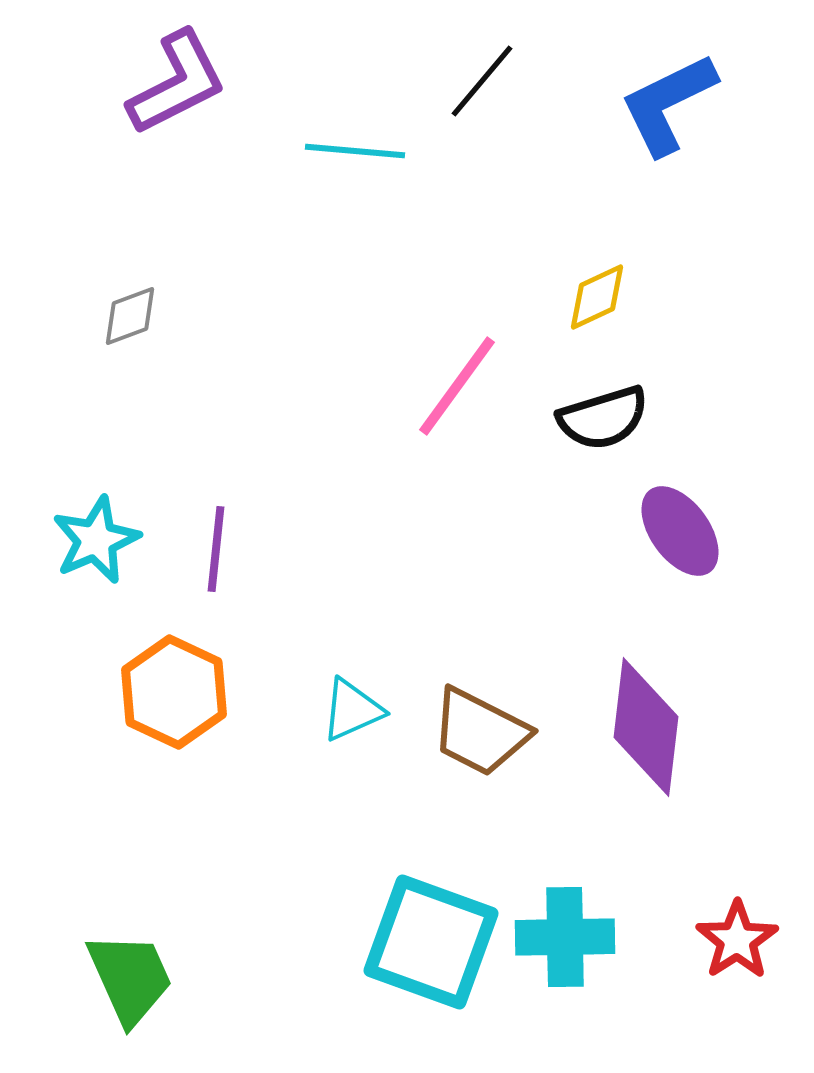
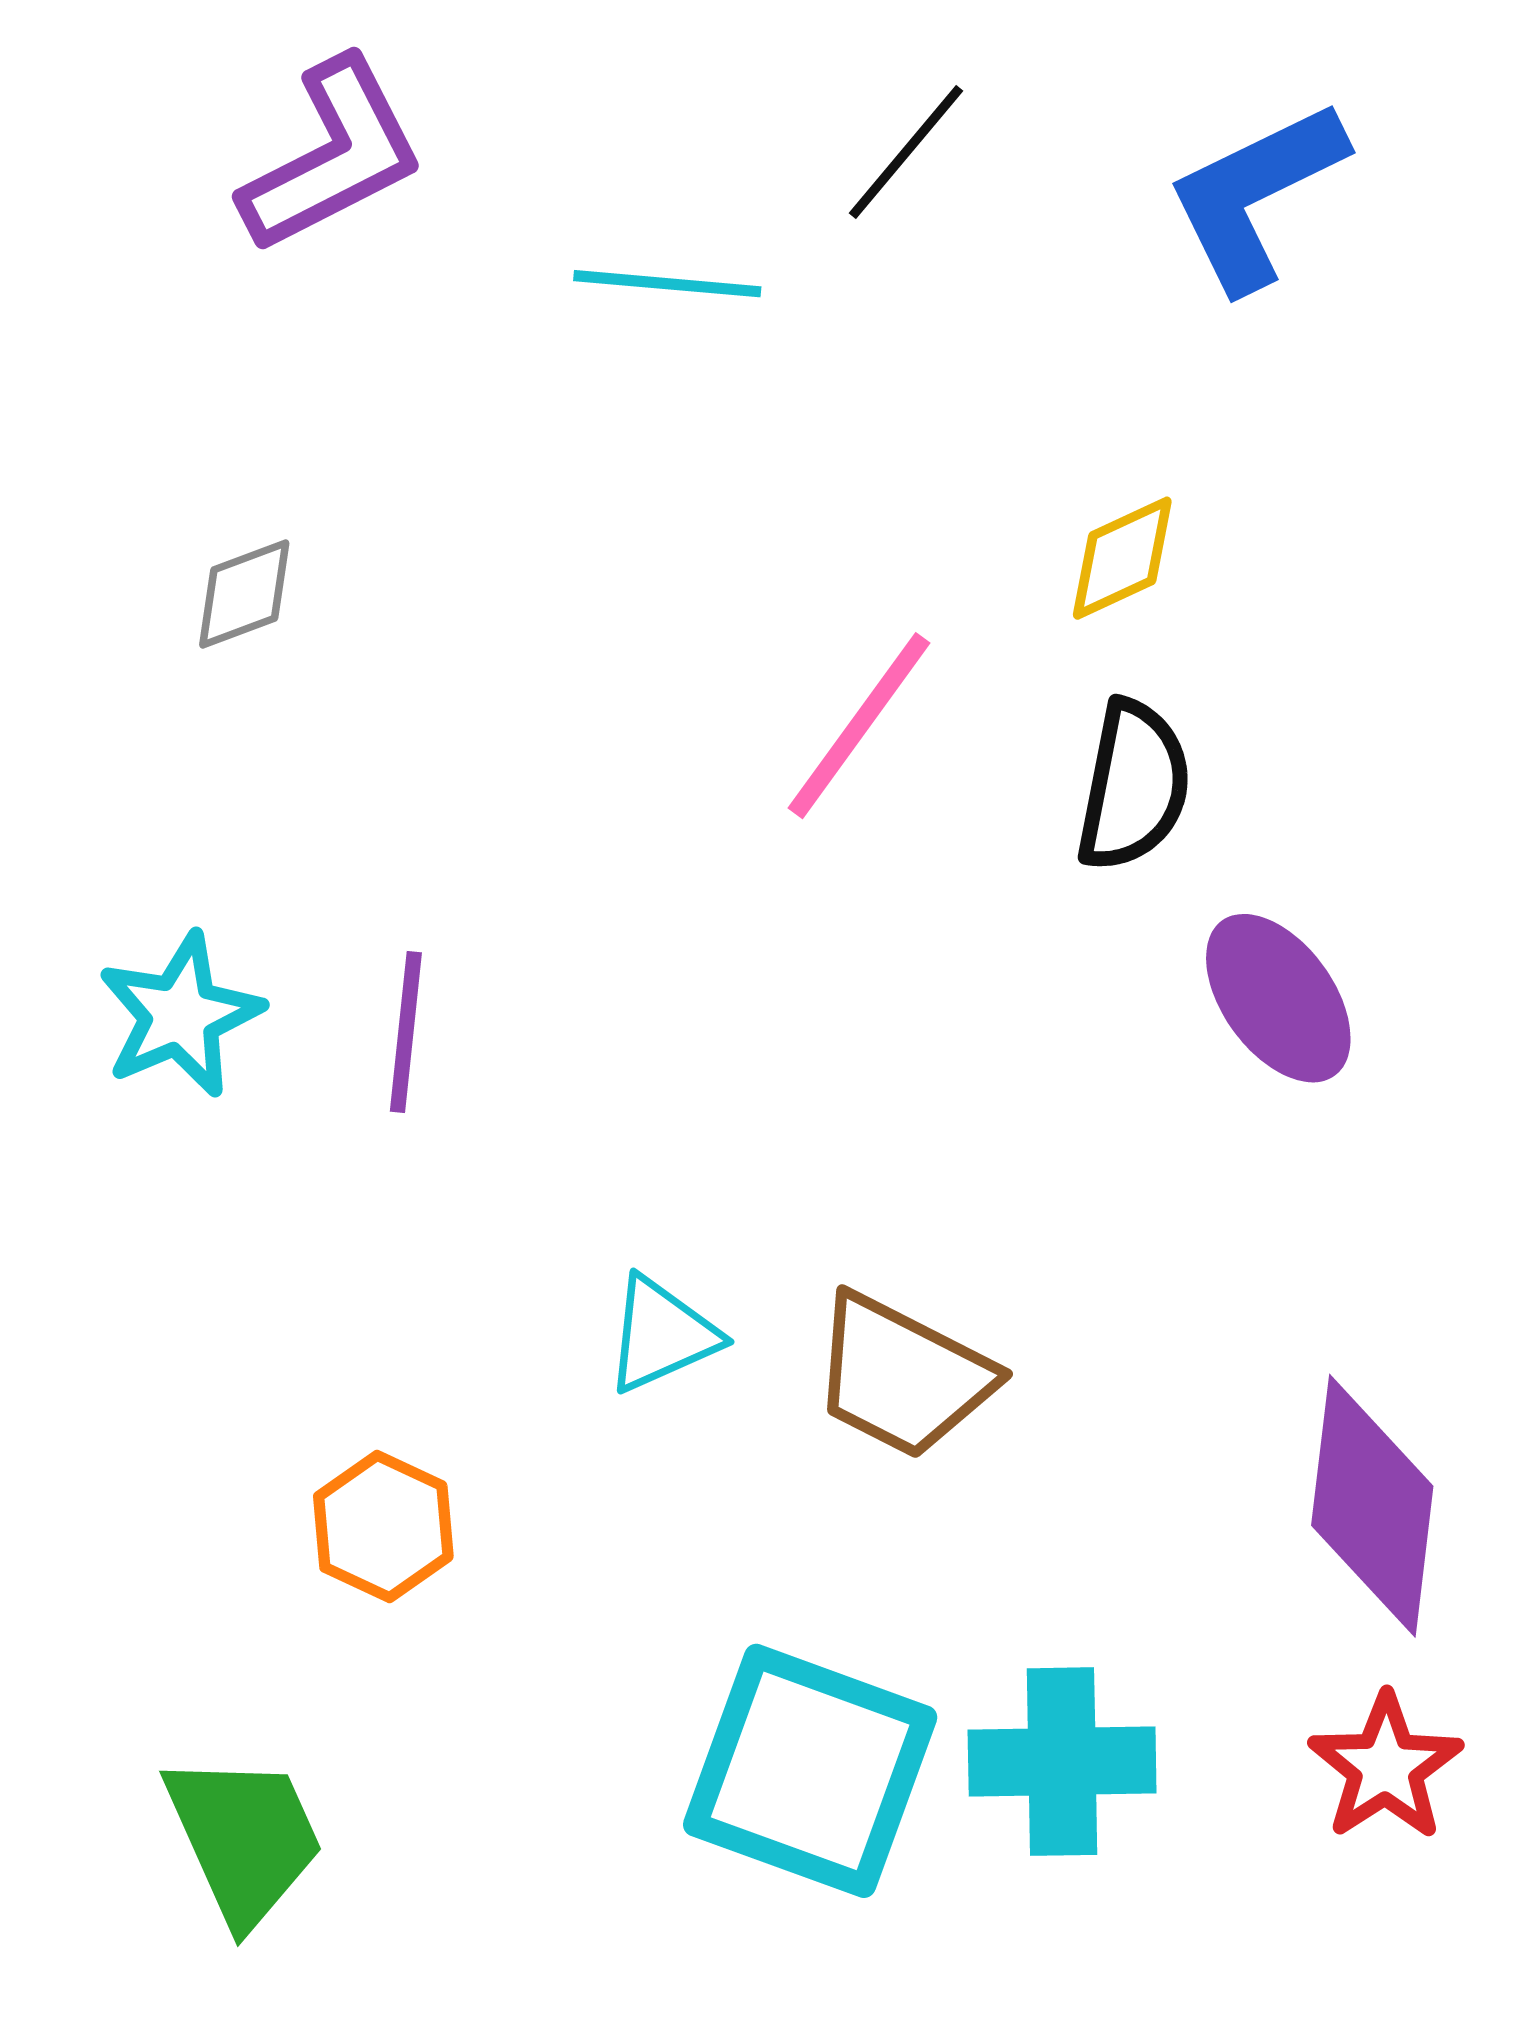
black semicircle: (603, 418) -> (1134, 786), turned -62
orange hexagon: (174, 692) -> (383, 1526), moved, size x0.7
purple diamond: (646, 727) -> (1372, 1506), moved

